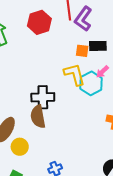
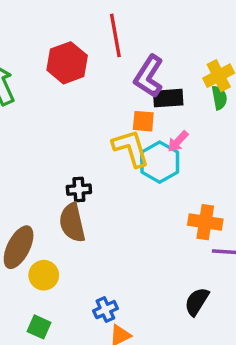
purple L-shape: (83, 19) -> (149, 76), moved
orange square: (82, 51) -> (143, 121), moved
black cross: (43, 97) -> (79, 190), size x0.6

